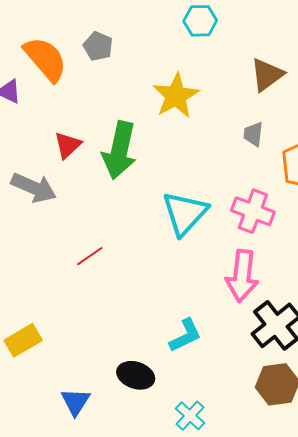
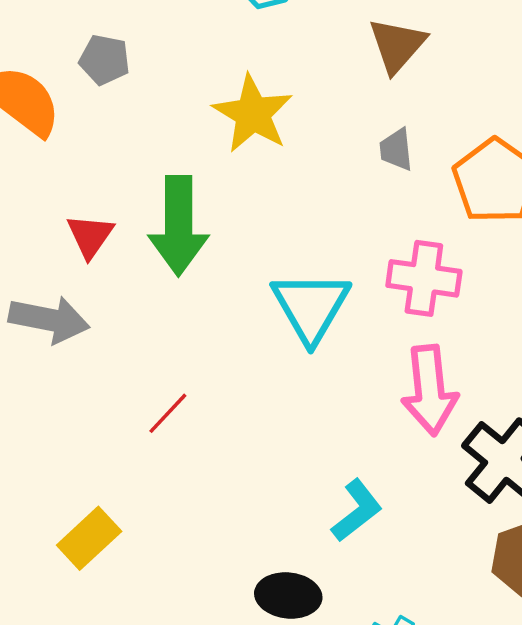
yellow rectangle: (23, 340) -> (89, 538), moved

